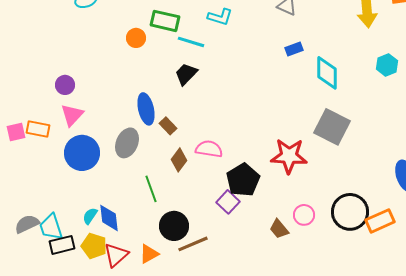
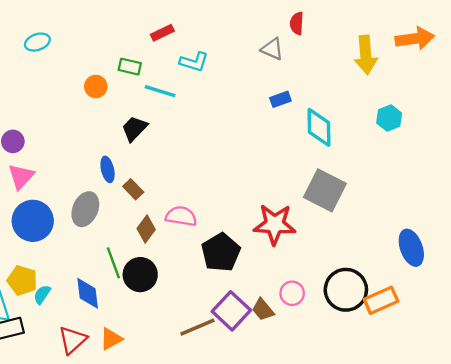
green rectangle: (165, 21) -> (130, 67), size x0.7
black trapezoid: (186, 74) -> (134, 129), moved
blue ellipse: (146, 109) -> (108, 169), size x0.7
purple square: (228, 202) -> (231, 311), moved, size x1.4
blue diamond: (109, 218) -> (88, 293), moved
black circle: (174, 226) -> (140, 275), moved
brown line: (193, 244) -> (197, 327), moved
yellow pentagon: (94, 246) -> (22, 280), moved

